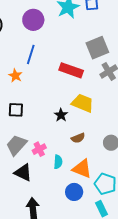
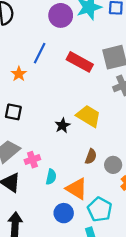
purple circle: (33, 20) -> (61, 15), moved
red rectangle: (71, 70) -> (80, 62), moved
brown semicircle: (78, 138) -> (91, 156), moved, turned -56

